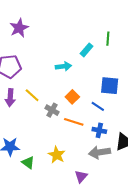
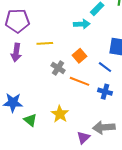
cyan arrow: (63, 66) -> (82, 24), moved
yellow line: (32, 95) -> (45, 43), moved, turned -49
gray arrow: (100, 152) -> (104, 127), moved

